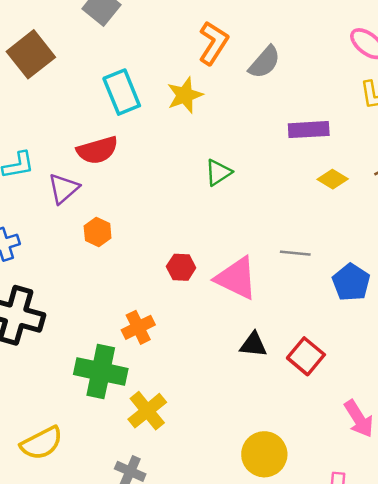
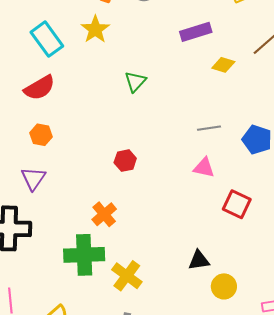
purple triangle: (64, 188) -> (33, 178), moved
orange hexagon: (98, 232) -> (41, 135), moved
pink triangle: (236, 278) -> (204, 168), moved, size x0.6
black triangle: (253, 345) -> (199, 260), moved
yellow circle: (264, 454) -> (224, 286), size x0.7

